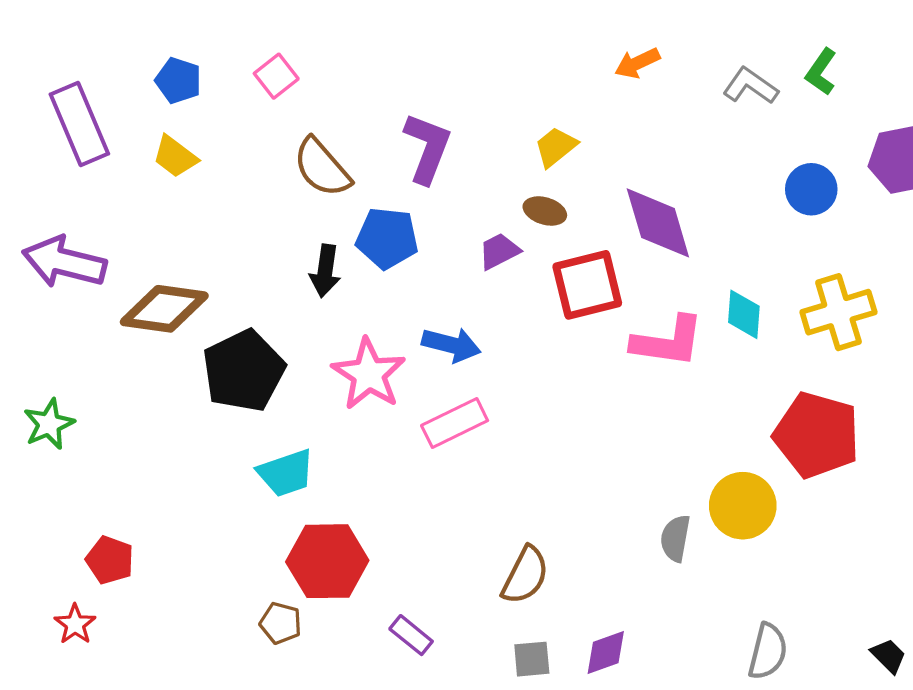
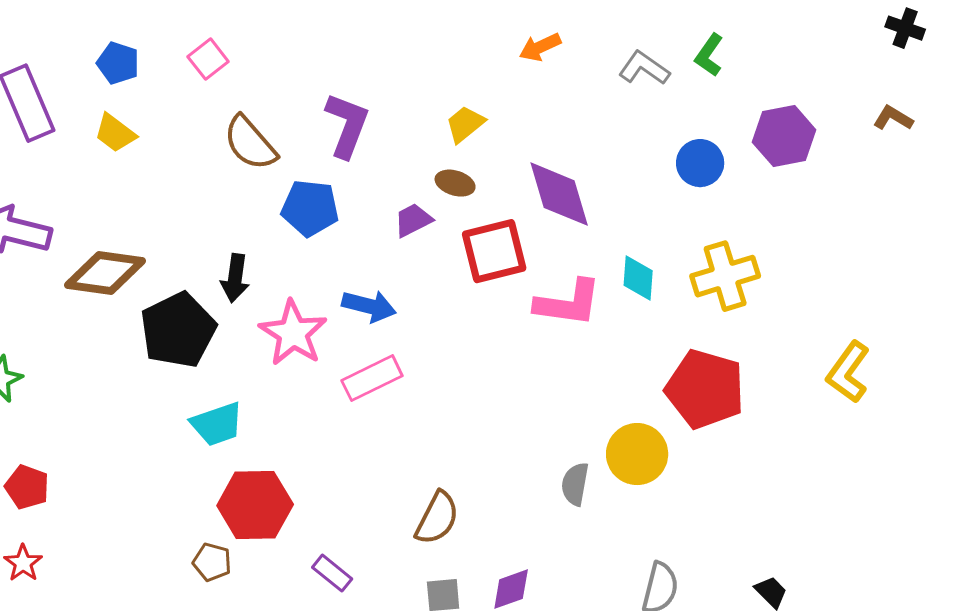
black arrow: (325, 271) -> (235, 278), moved
red pentagon: (110, 560) -> (27, 487), moved

